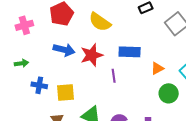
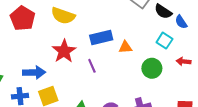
blue arrow: (64, 50) -> (34, 72), moved
orange triangle: (157, 68) -> (125, 47), moved, turned 40

